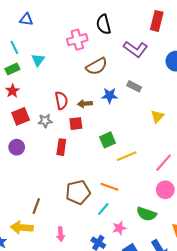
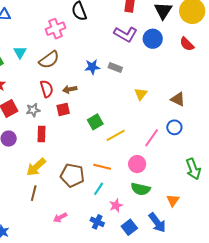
purple L-shape: (136, 49) -> (126, 34), moved
brown semicircle: (97, 66) -> (49, 60), moved
blue star: (110, 95) -> (92, 67), moved
red rectangle: (61, 147) -> (42, 134), moved
pink circle: (165, 190) -> (137, 164), moved
brown pentagon: (78, 192) -> (72, 175), turned 30
yellow arrow: (22, 228) -> (36, 167), moved, turned -40
pink arrow: (61, 234) -> (60, 218), turned 72

